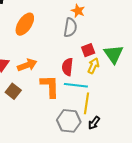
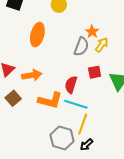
orange ellipse: (25, 24) -> (37, 35), turned -30
yellow arrow: (93, 66) -> (102, 45), moved
orange L-shape: (50, 86) -> (50, 100), turned 95

